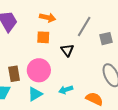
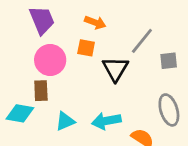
black triangle: (67, 50) -> (115, 69), size x1.5
pink circle: (39, 70) -> (50, 60), moved
cyan arrow: (66, 90) -> (106, 121), size x1.5

